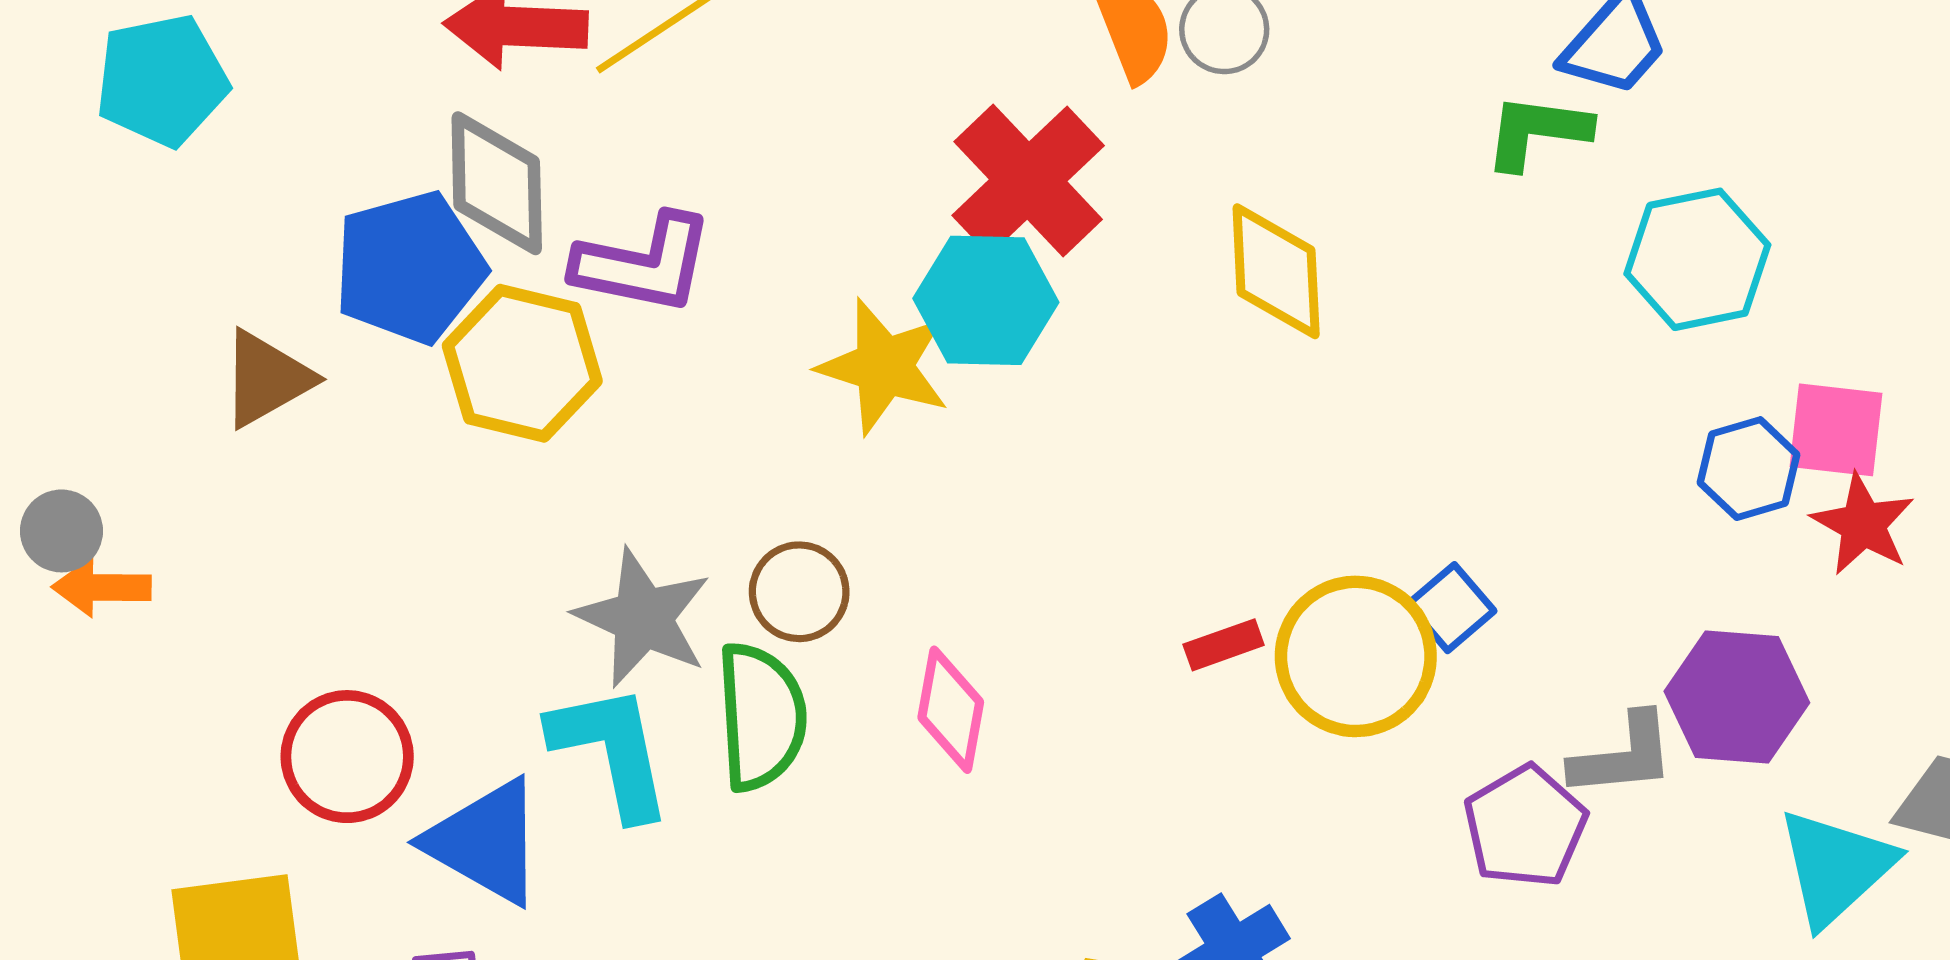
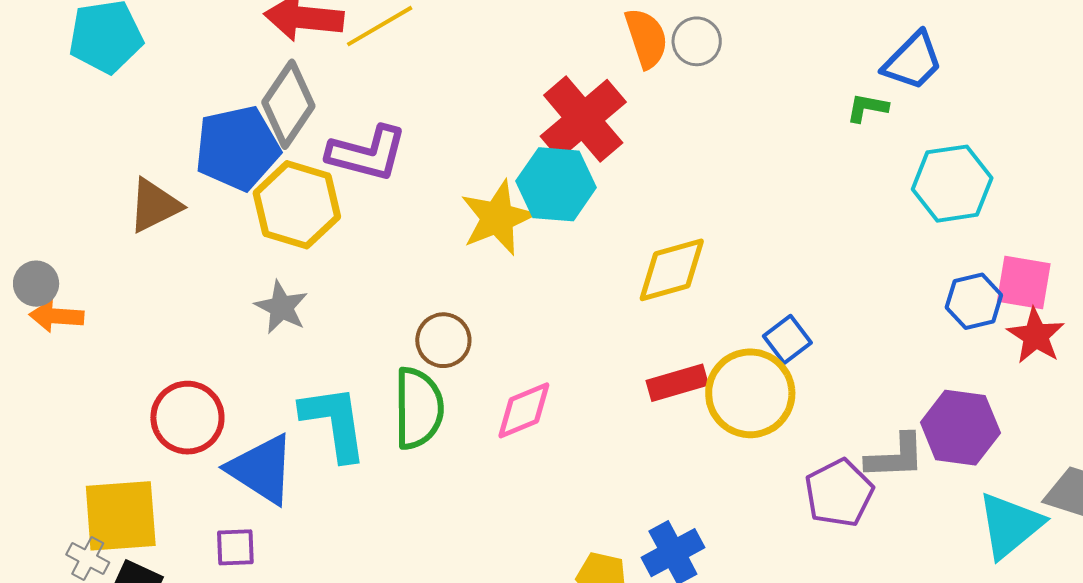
green L-shape: (1537, 132) -> (867, 108), size x0.7
gray diamond: (497, 183) -> (288, 104), turned 32
yellow diamond: (1276, 271) -> (672, 270), moved, turned 74
yellow star: (884, 366) -> (497, 218), turned 30
blue square: (1451, 608) -> (787, 339), moved
gray star: (643, 618) -> (281, 307), moved, size x0.7
red rectangle: (1224, 645) -> (677, 383), size x1.4
pink diamond: (951, 710) -> (524, 410), turned 54

